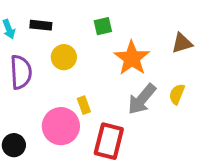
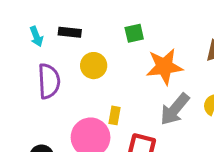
orange star: (132, 58) -> (164, 67), turned 30
yellow rectangle: (84, 105) -> (114, 115), turned 30

